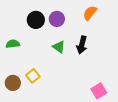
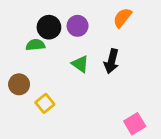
green semicircle: (13, 44) -> (35, 45), moved
brown circle: (13, 83) -> (19, 84), moved

